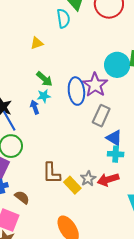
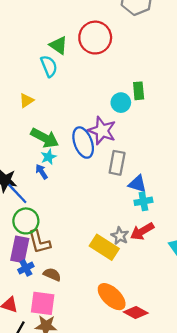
cyan circle: (117, 65) -> (121, 103), size x0.7
green arrow: (44, 79) -> (45, 138), size x1.4
brown L-shape: (51, 173) -> (39, 242), moved
yellow rectangle: (72, 185) -> (104, 247), size x1.4

